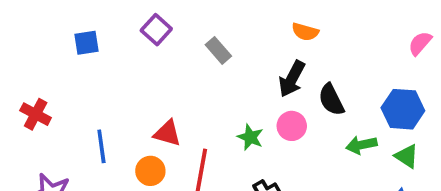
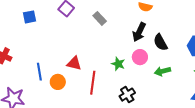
green arrow: (361, 145) -> (162, 71), moved
orange circle: (150, 171) -> (58, 82), moved

